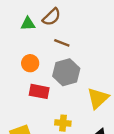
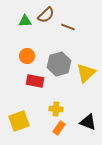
brown line: (62, 43) -> (68, 27), moved
yellow triangle: (98, 98) -> (86, 73), moved

